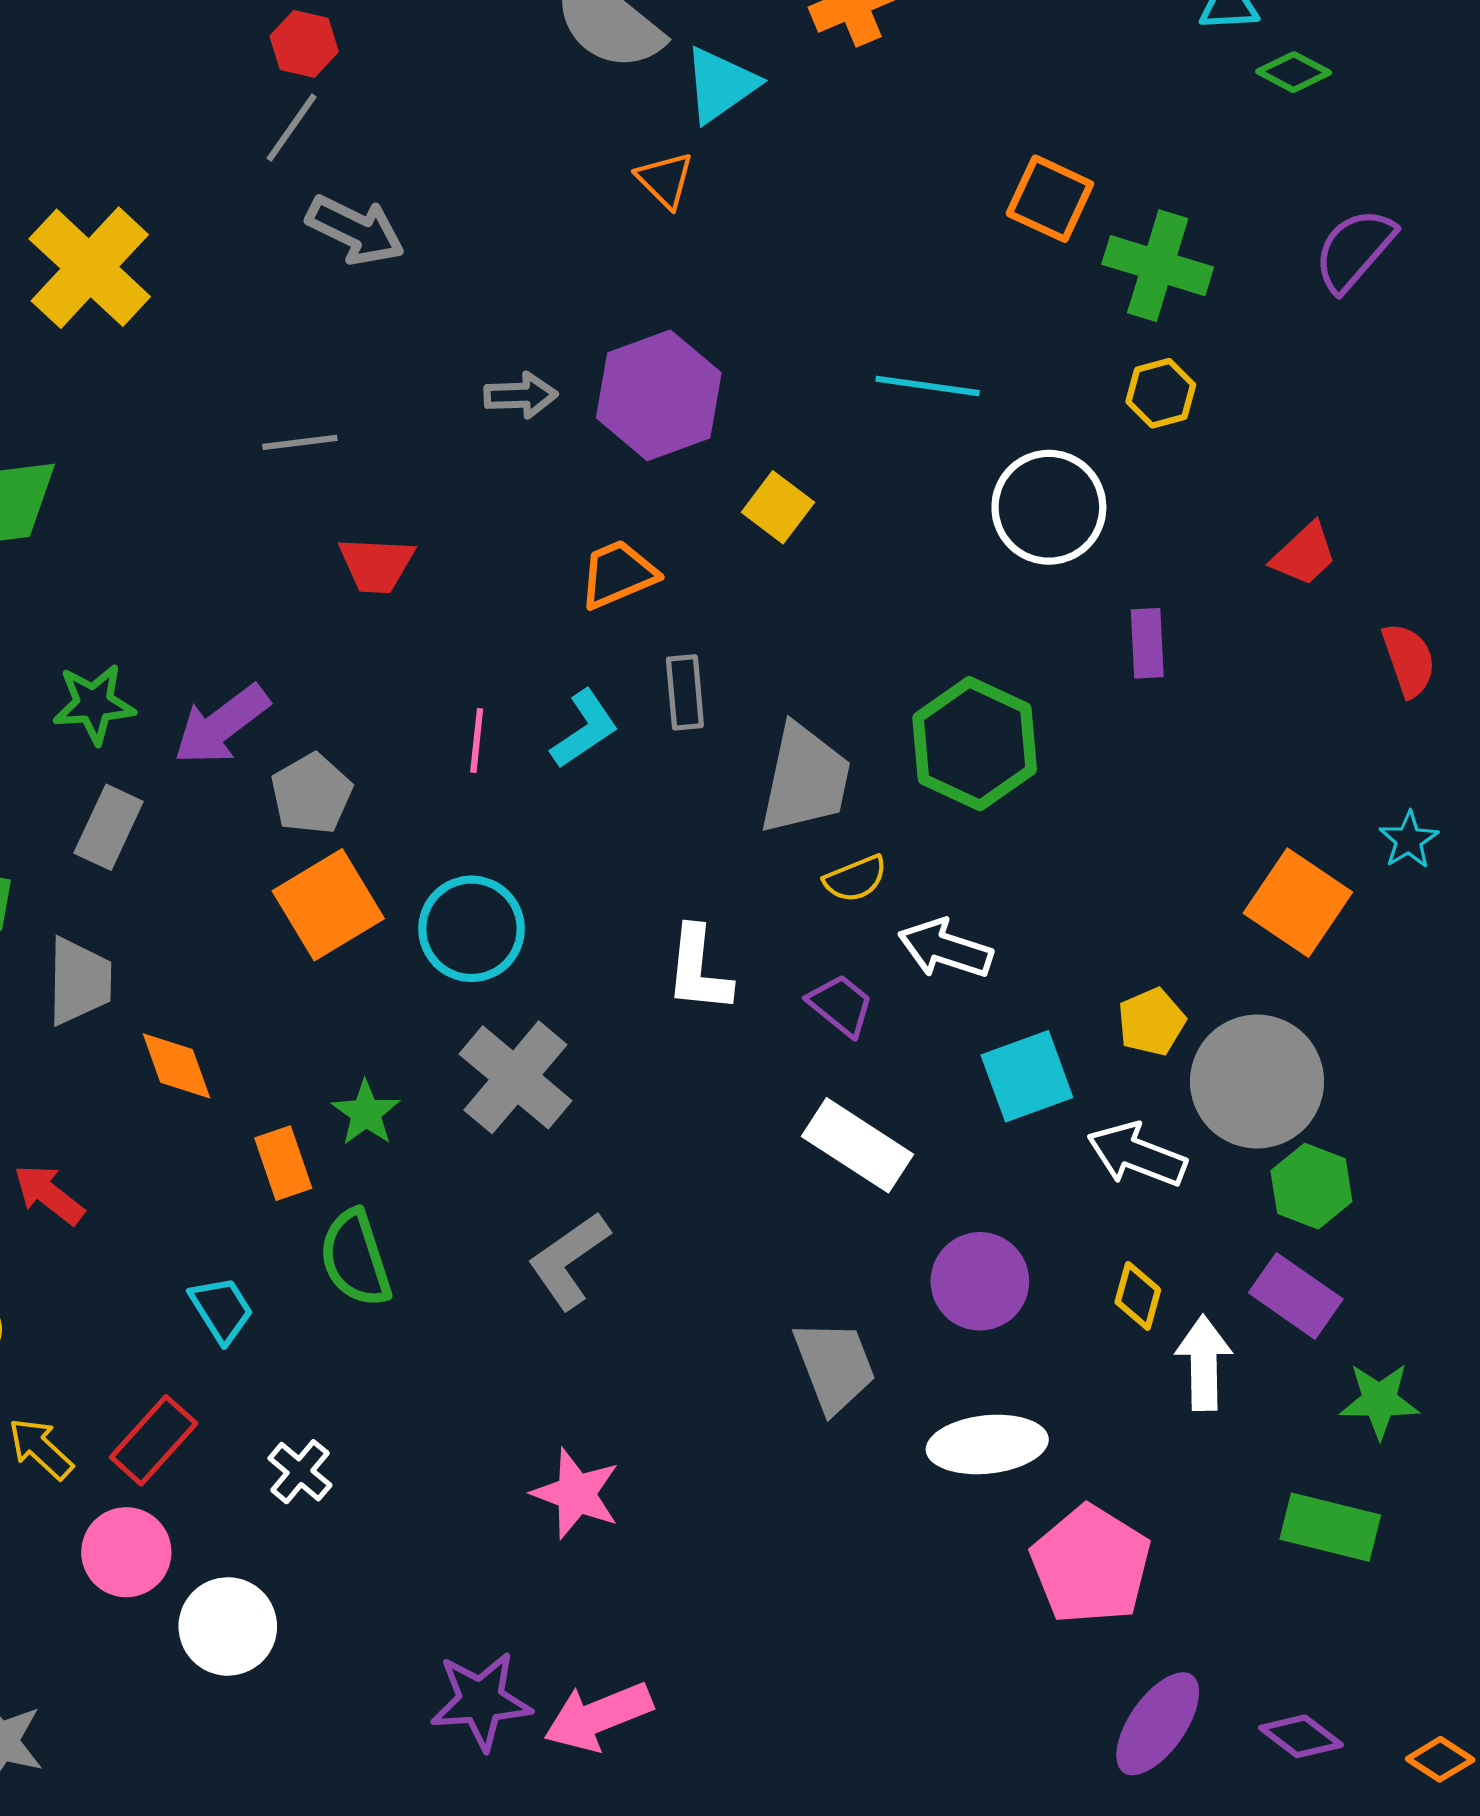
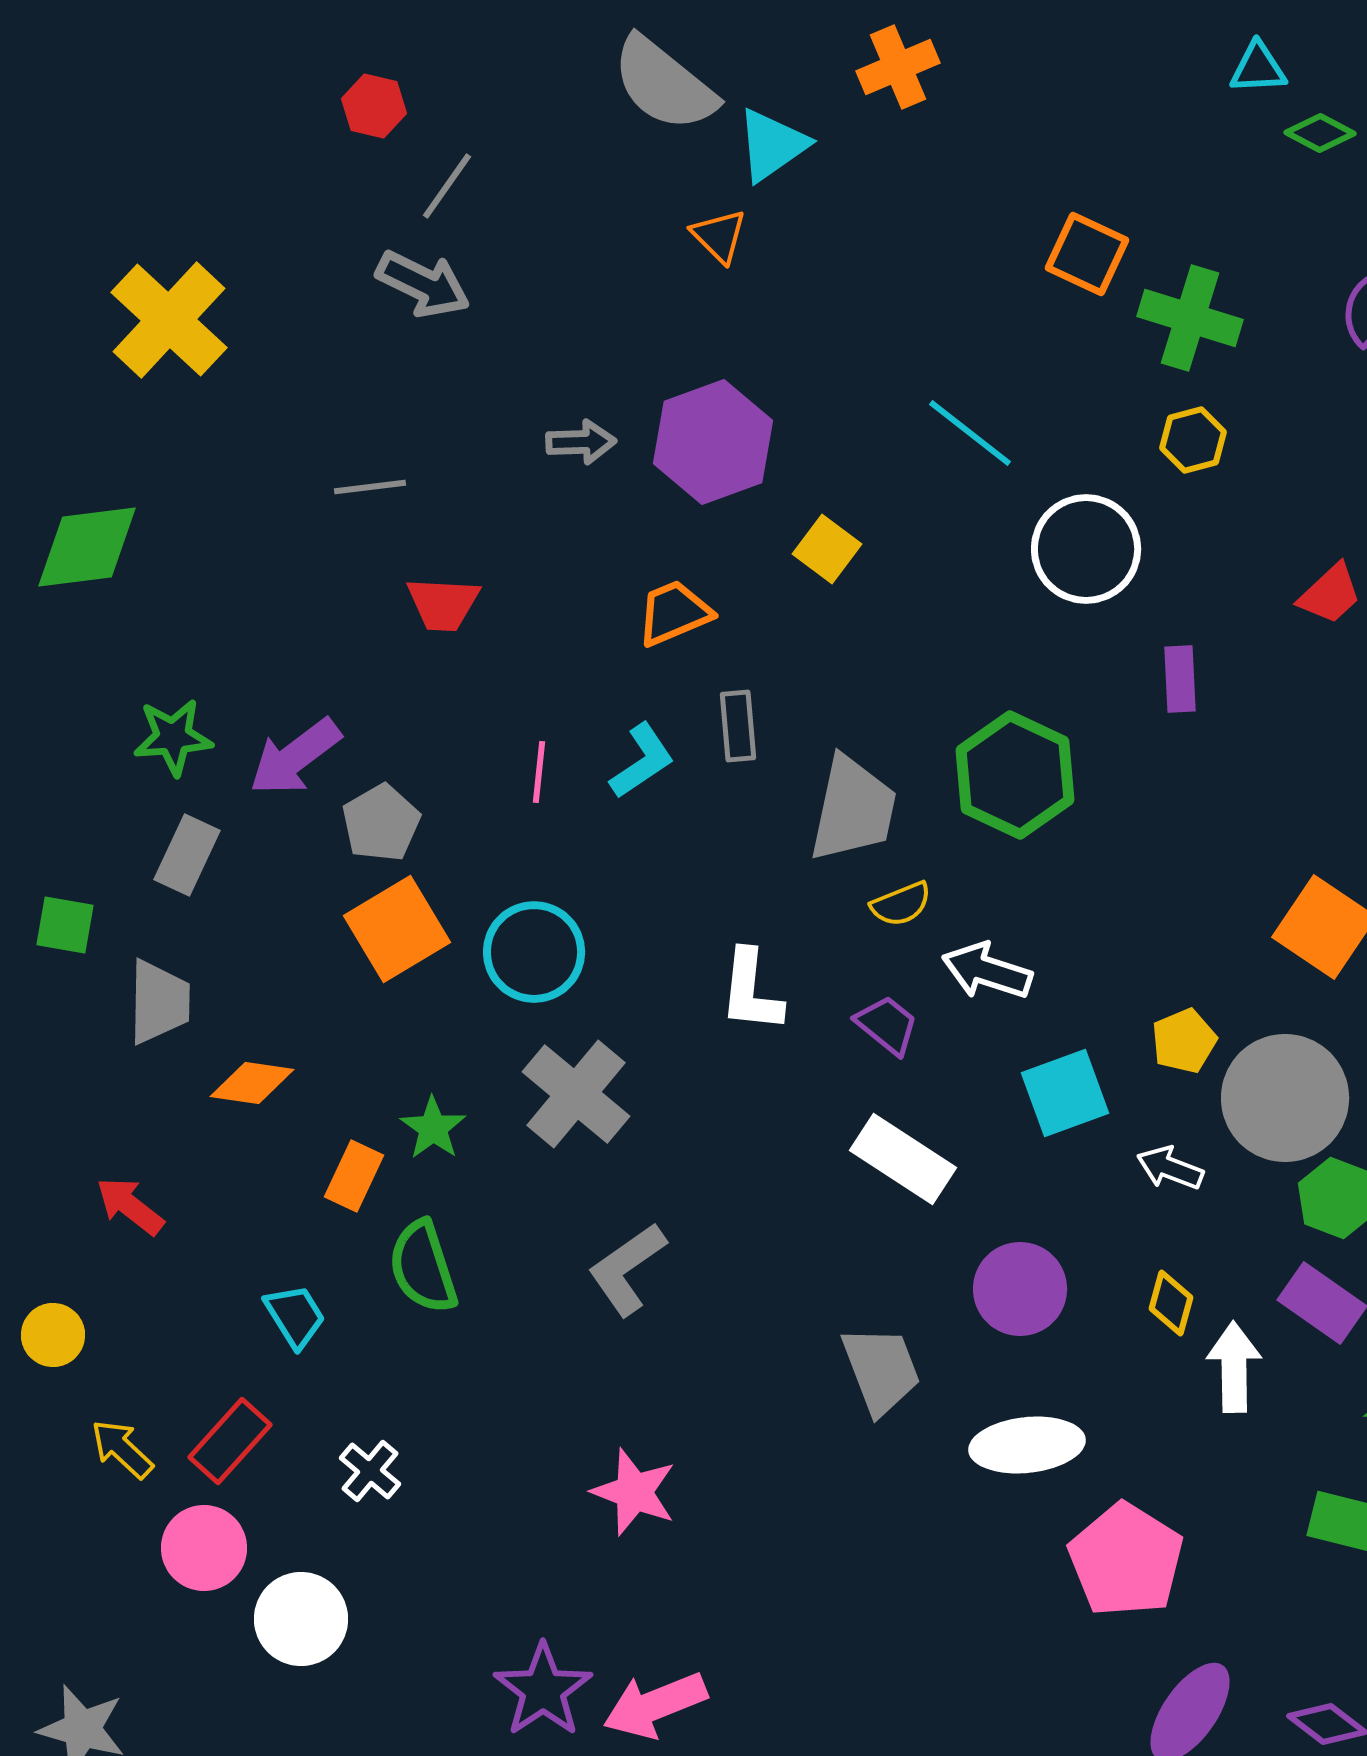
gray line: (292, 128) -> (447, 186), moved
cyan line: (928, 386) -> (970, 433), turned 30
orange diamond: (177, 1066) -> (252, 1083), turned -62
white arrow: (1137, 1155) -> (1170, 1168), size x0.7
orange rectangle: (283, 1163) -> (354, 1176), turned 44
purple star: (481, 1701) -> (543, 1690), turned -30

